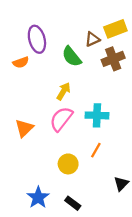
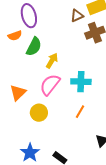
green semicircle: (72, 57) -> (34, 47), moved, turned -114
yellow circle: (68, 164) -> (39, 113), moved

